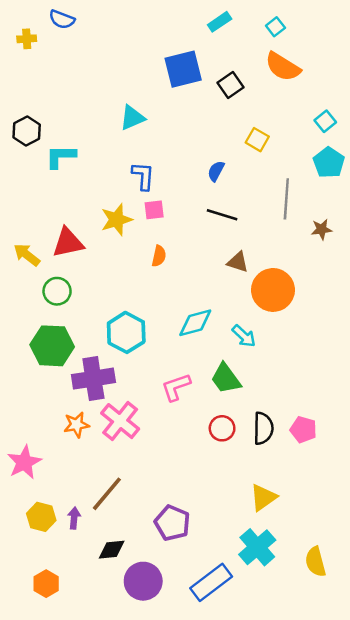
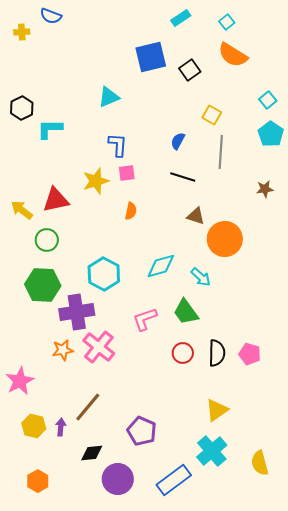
gray line: (286, 199) -> (221, 152), moved

